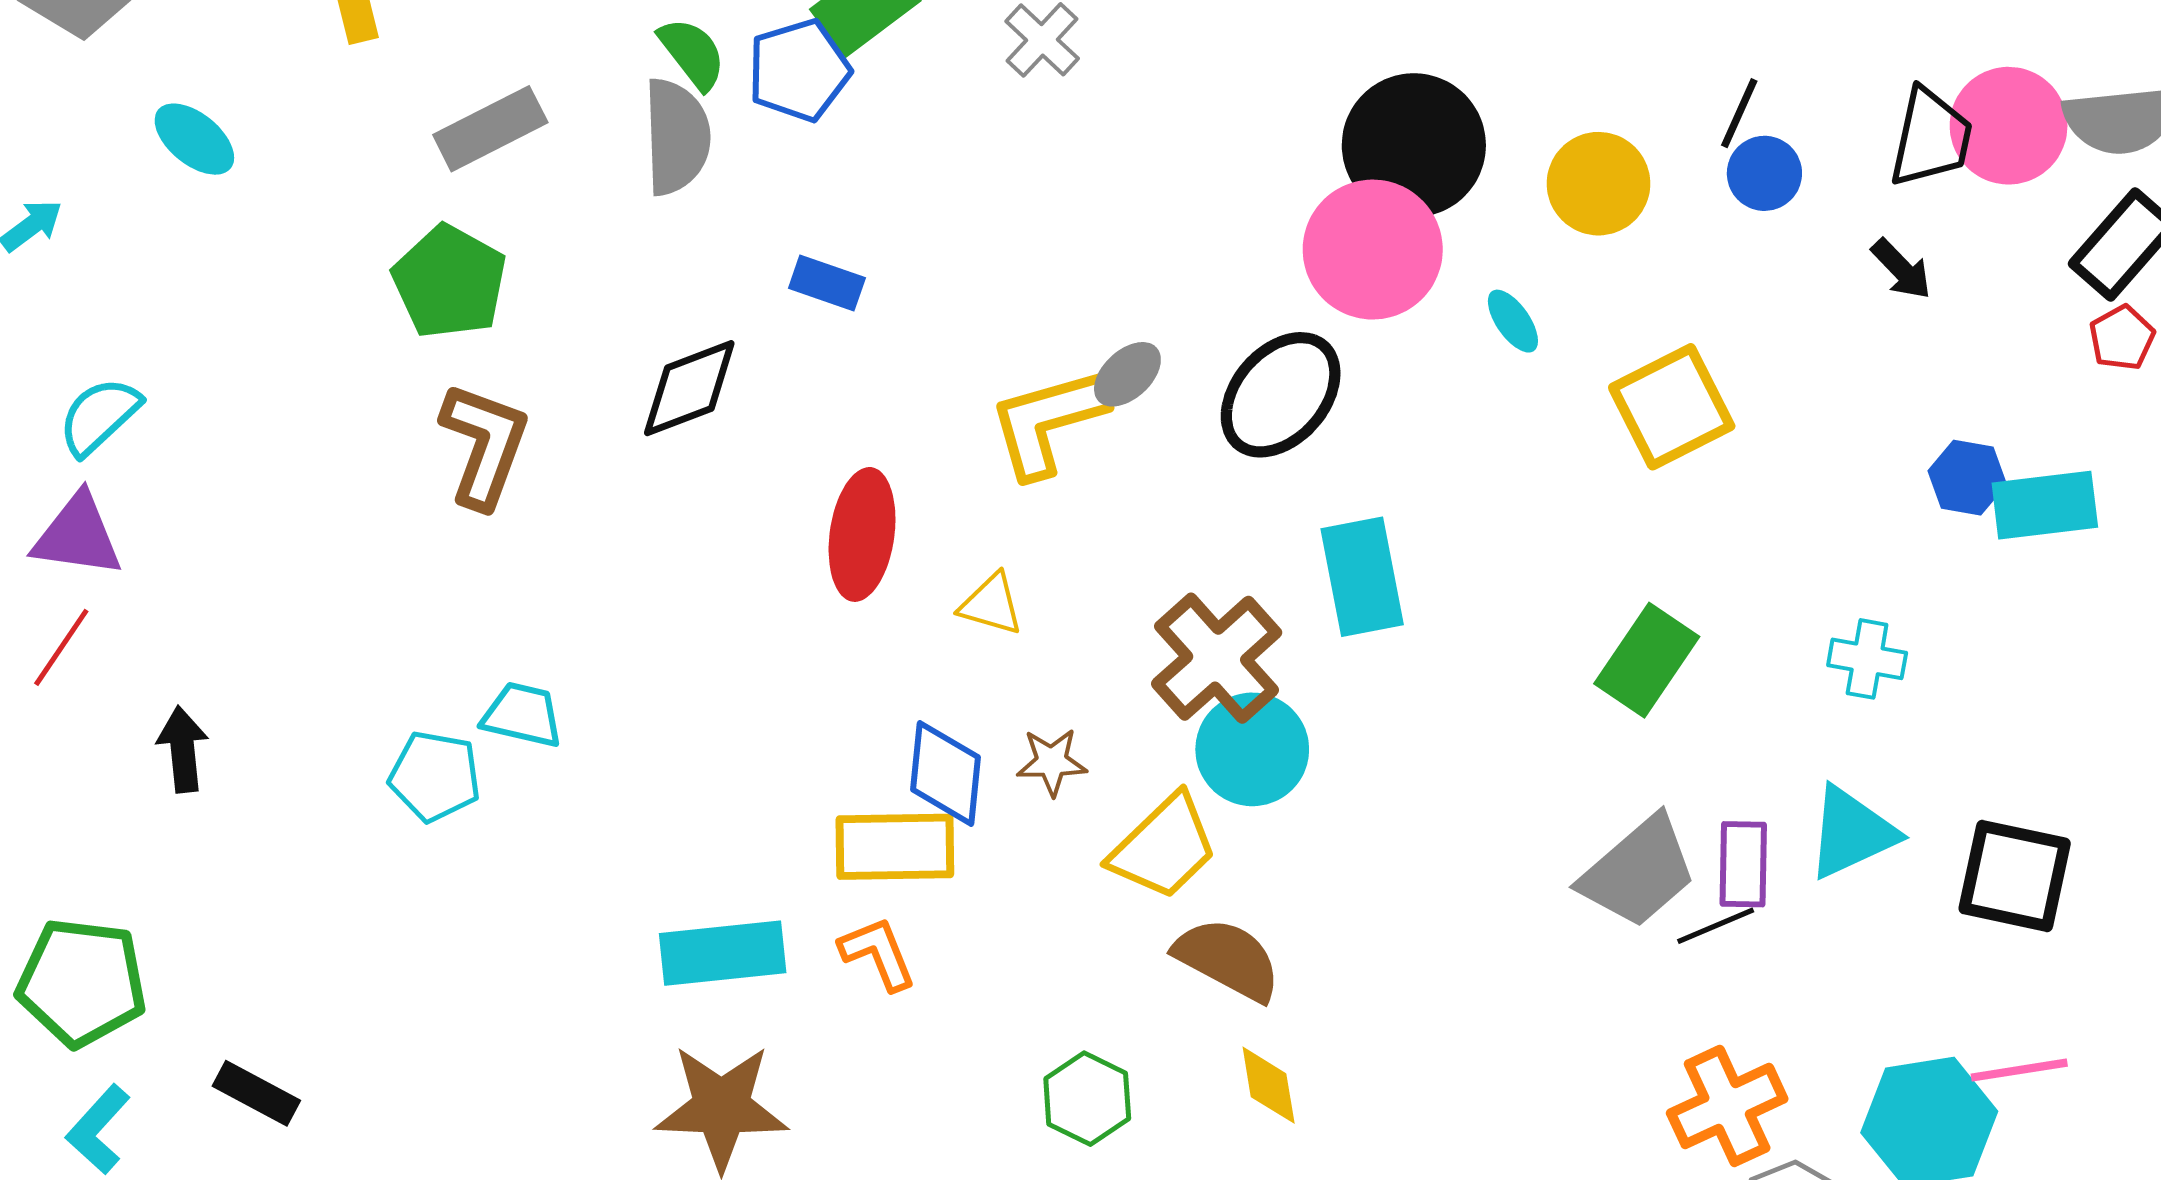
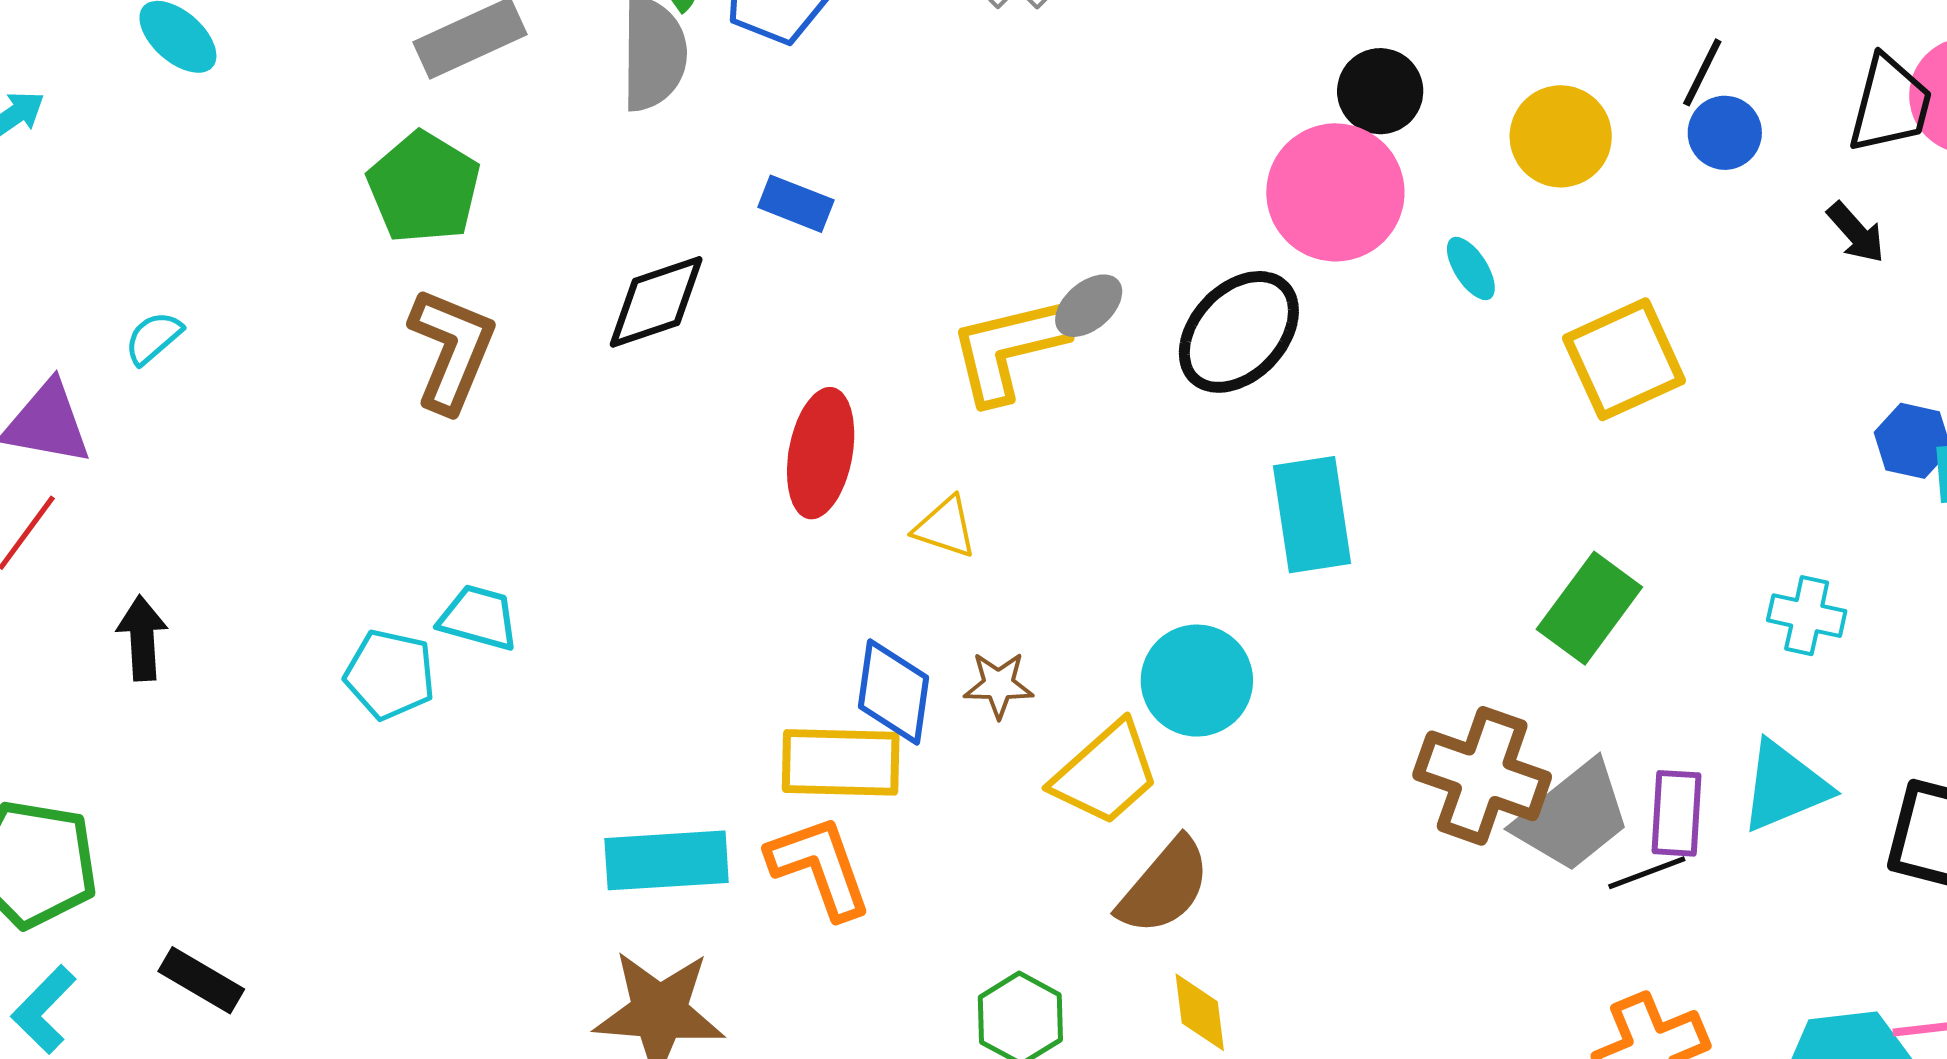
black circle: (1414, 145) -> (1380, 91), size x0.6
cyan semicircle: (99, 416) -> (153, 338), moved, size x0.7
brown cross: (1217, 658) -> (1482, 776), moved, turned -31
orange L-shape: (878, 953) -> (820, 867), size x1.4
brown semicircle: (1228, 959) -> (1164, 886), turned 100

